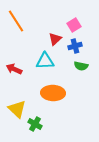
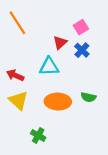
blue cross: (75, 46) -> (82, 50), turned -32
green semicircle: (81, 66) -> (88, 97), moved
yellow triangle: (17, 109) -> (18, 100), moved

